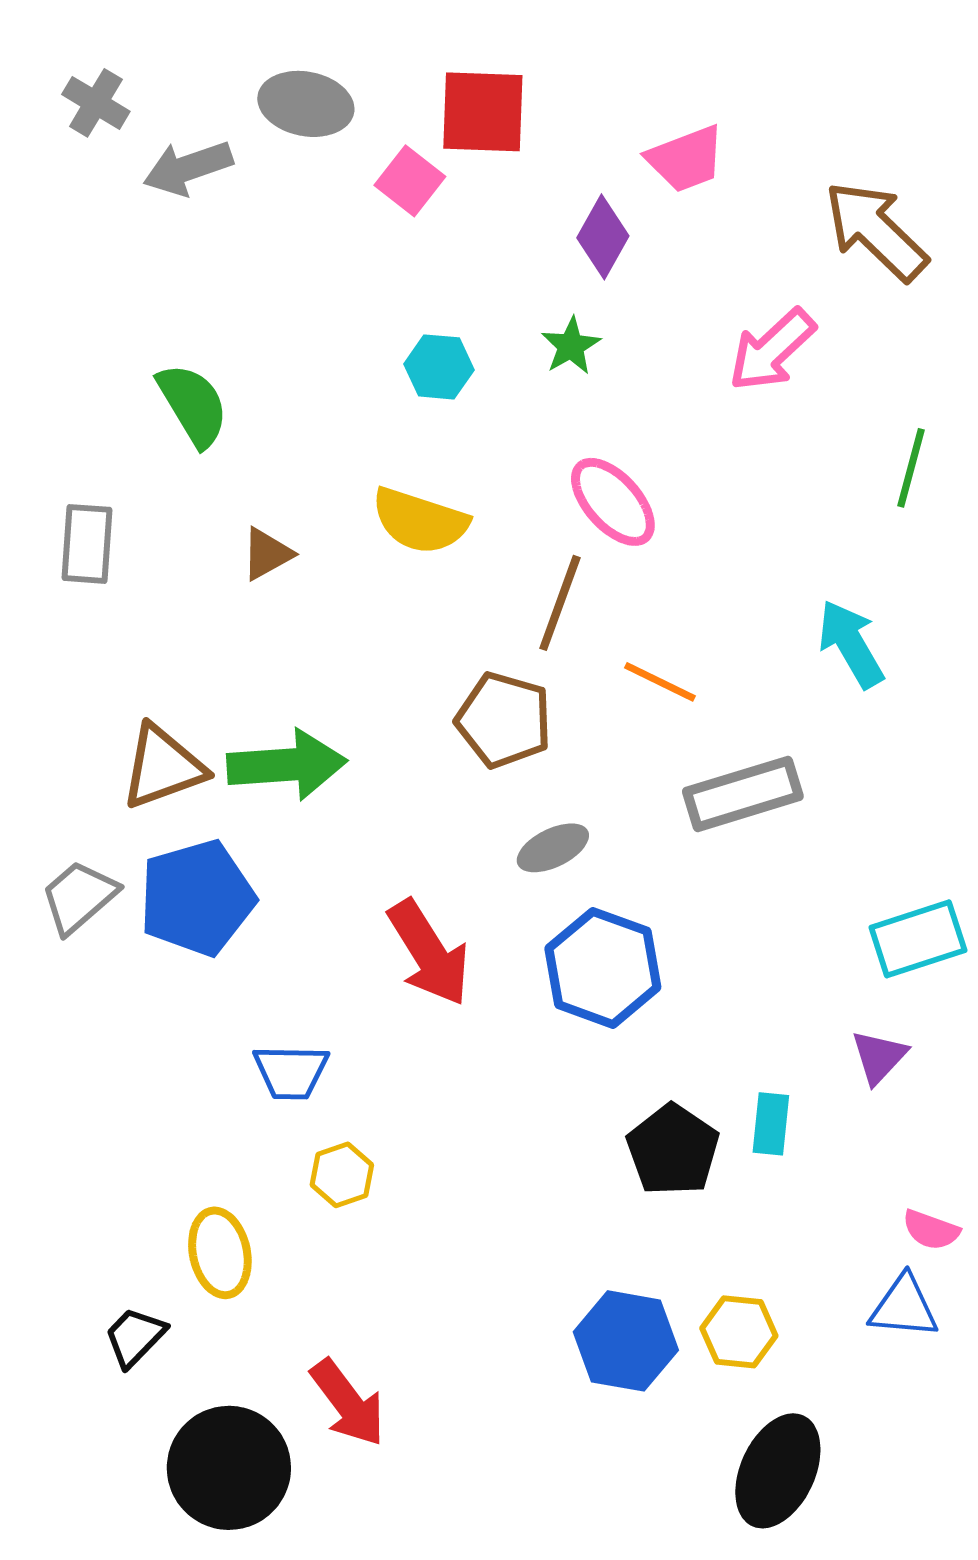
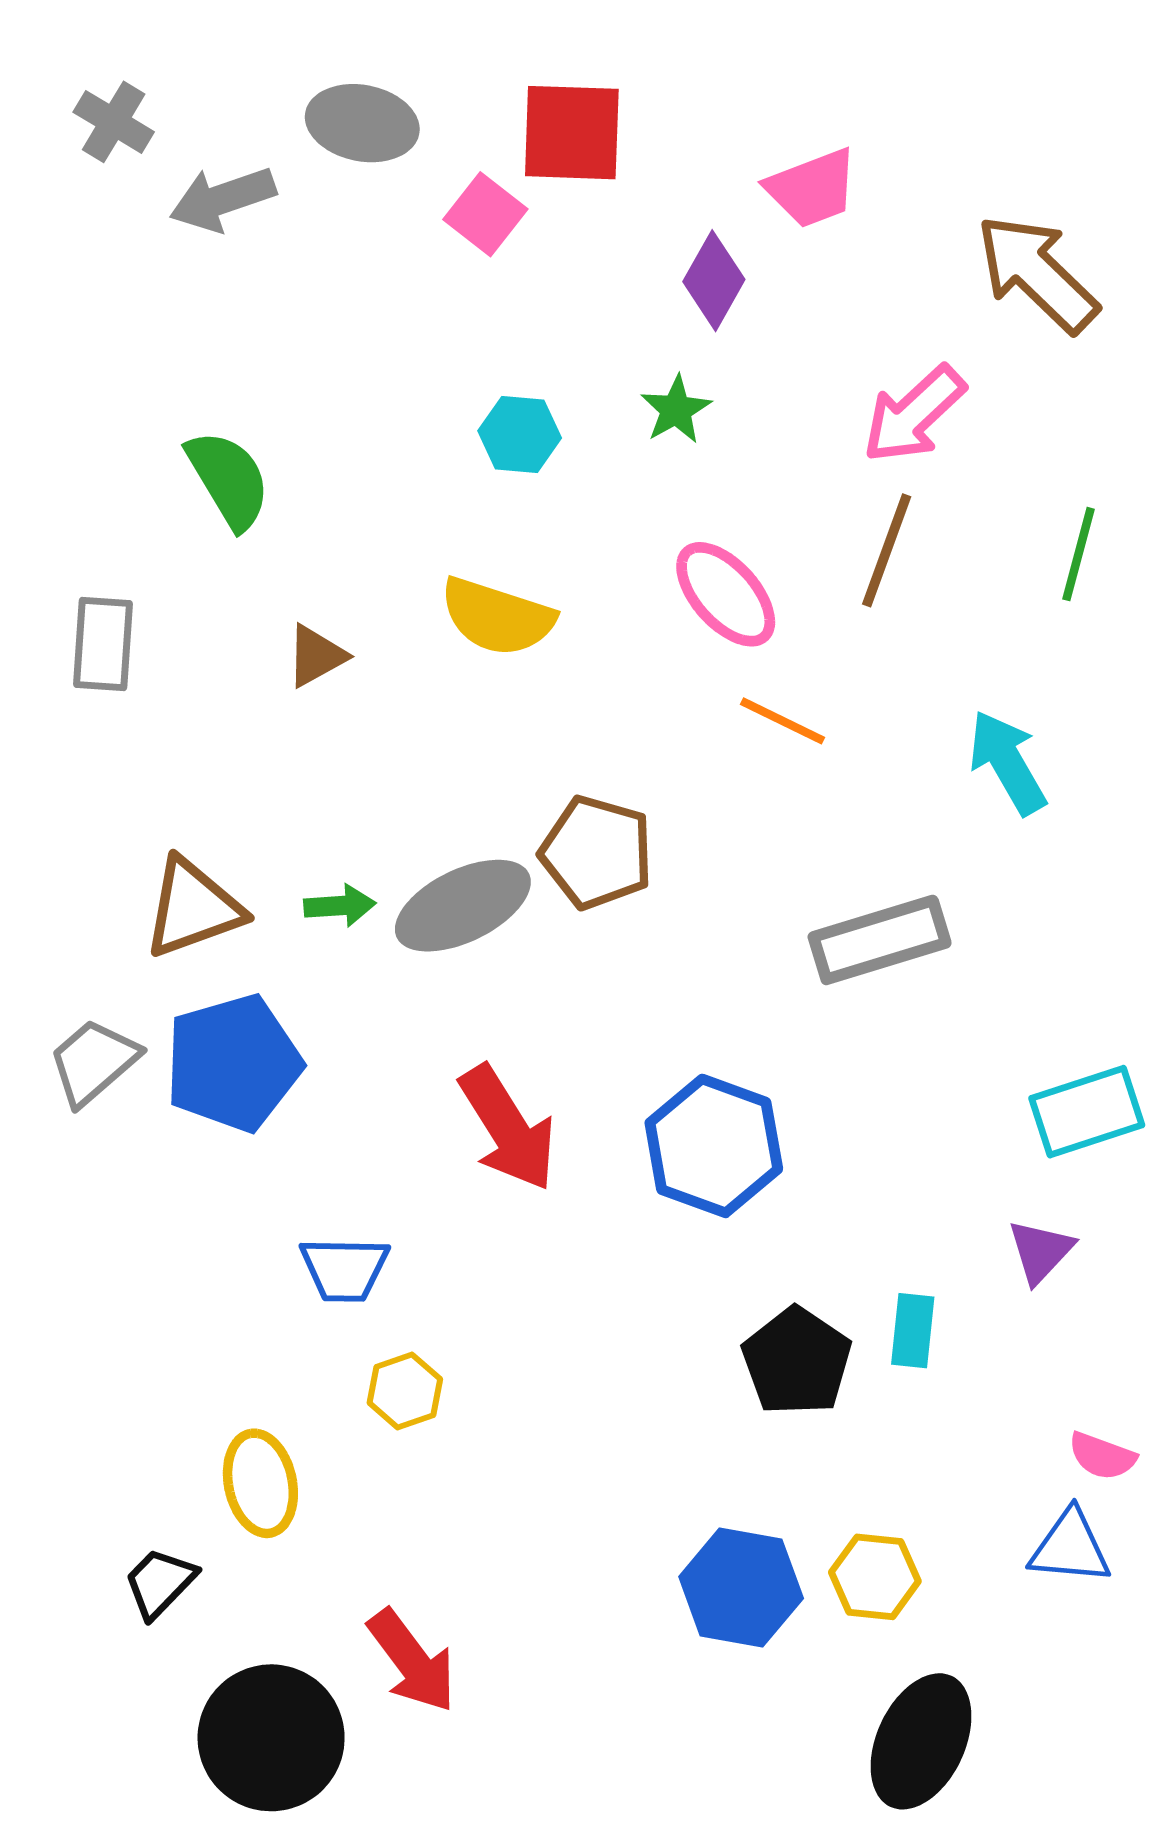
brown line: (560, 603) -> (887, 550), moved
orange line: (660, 682) -> (782, 721), moved
green arrow: (287, 765) -> (340, 906), size x0.5
gray ellipse: (553, 848) -> (463, 906), moved, size x1.6

